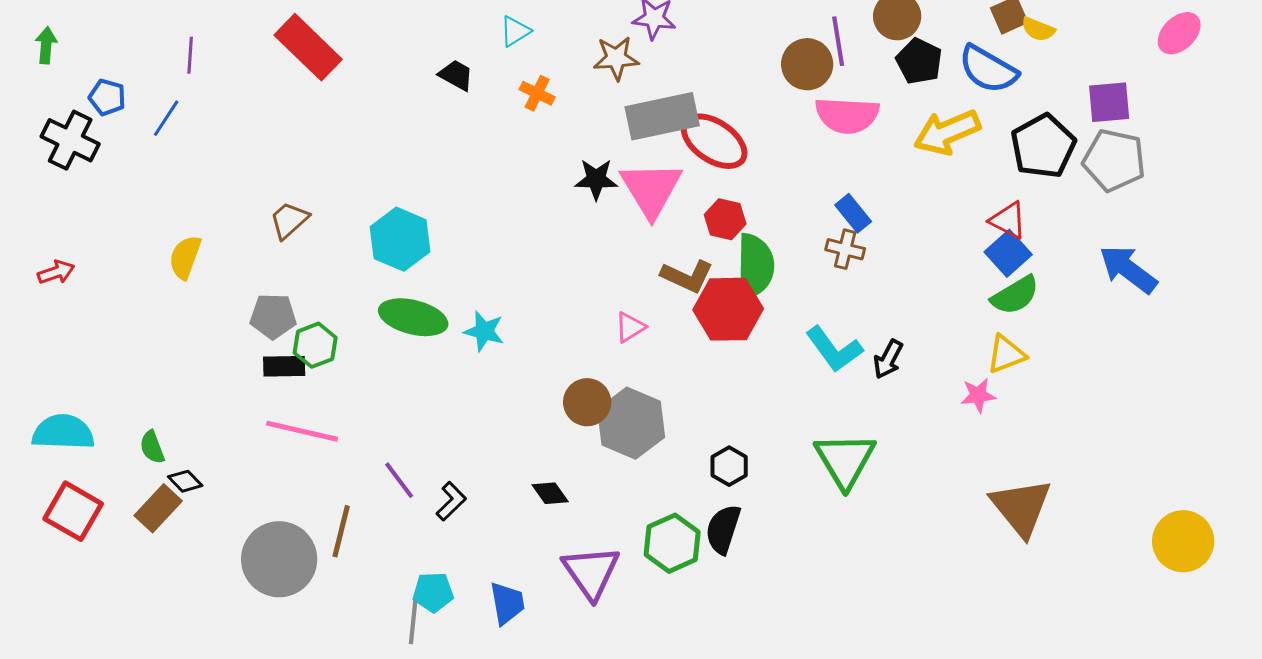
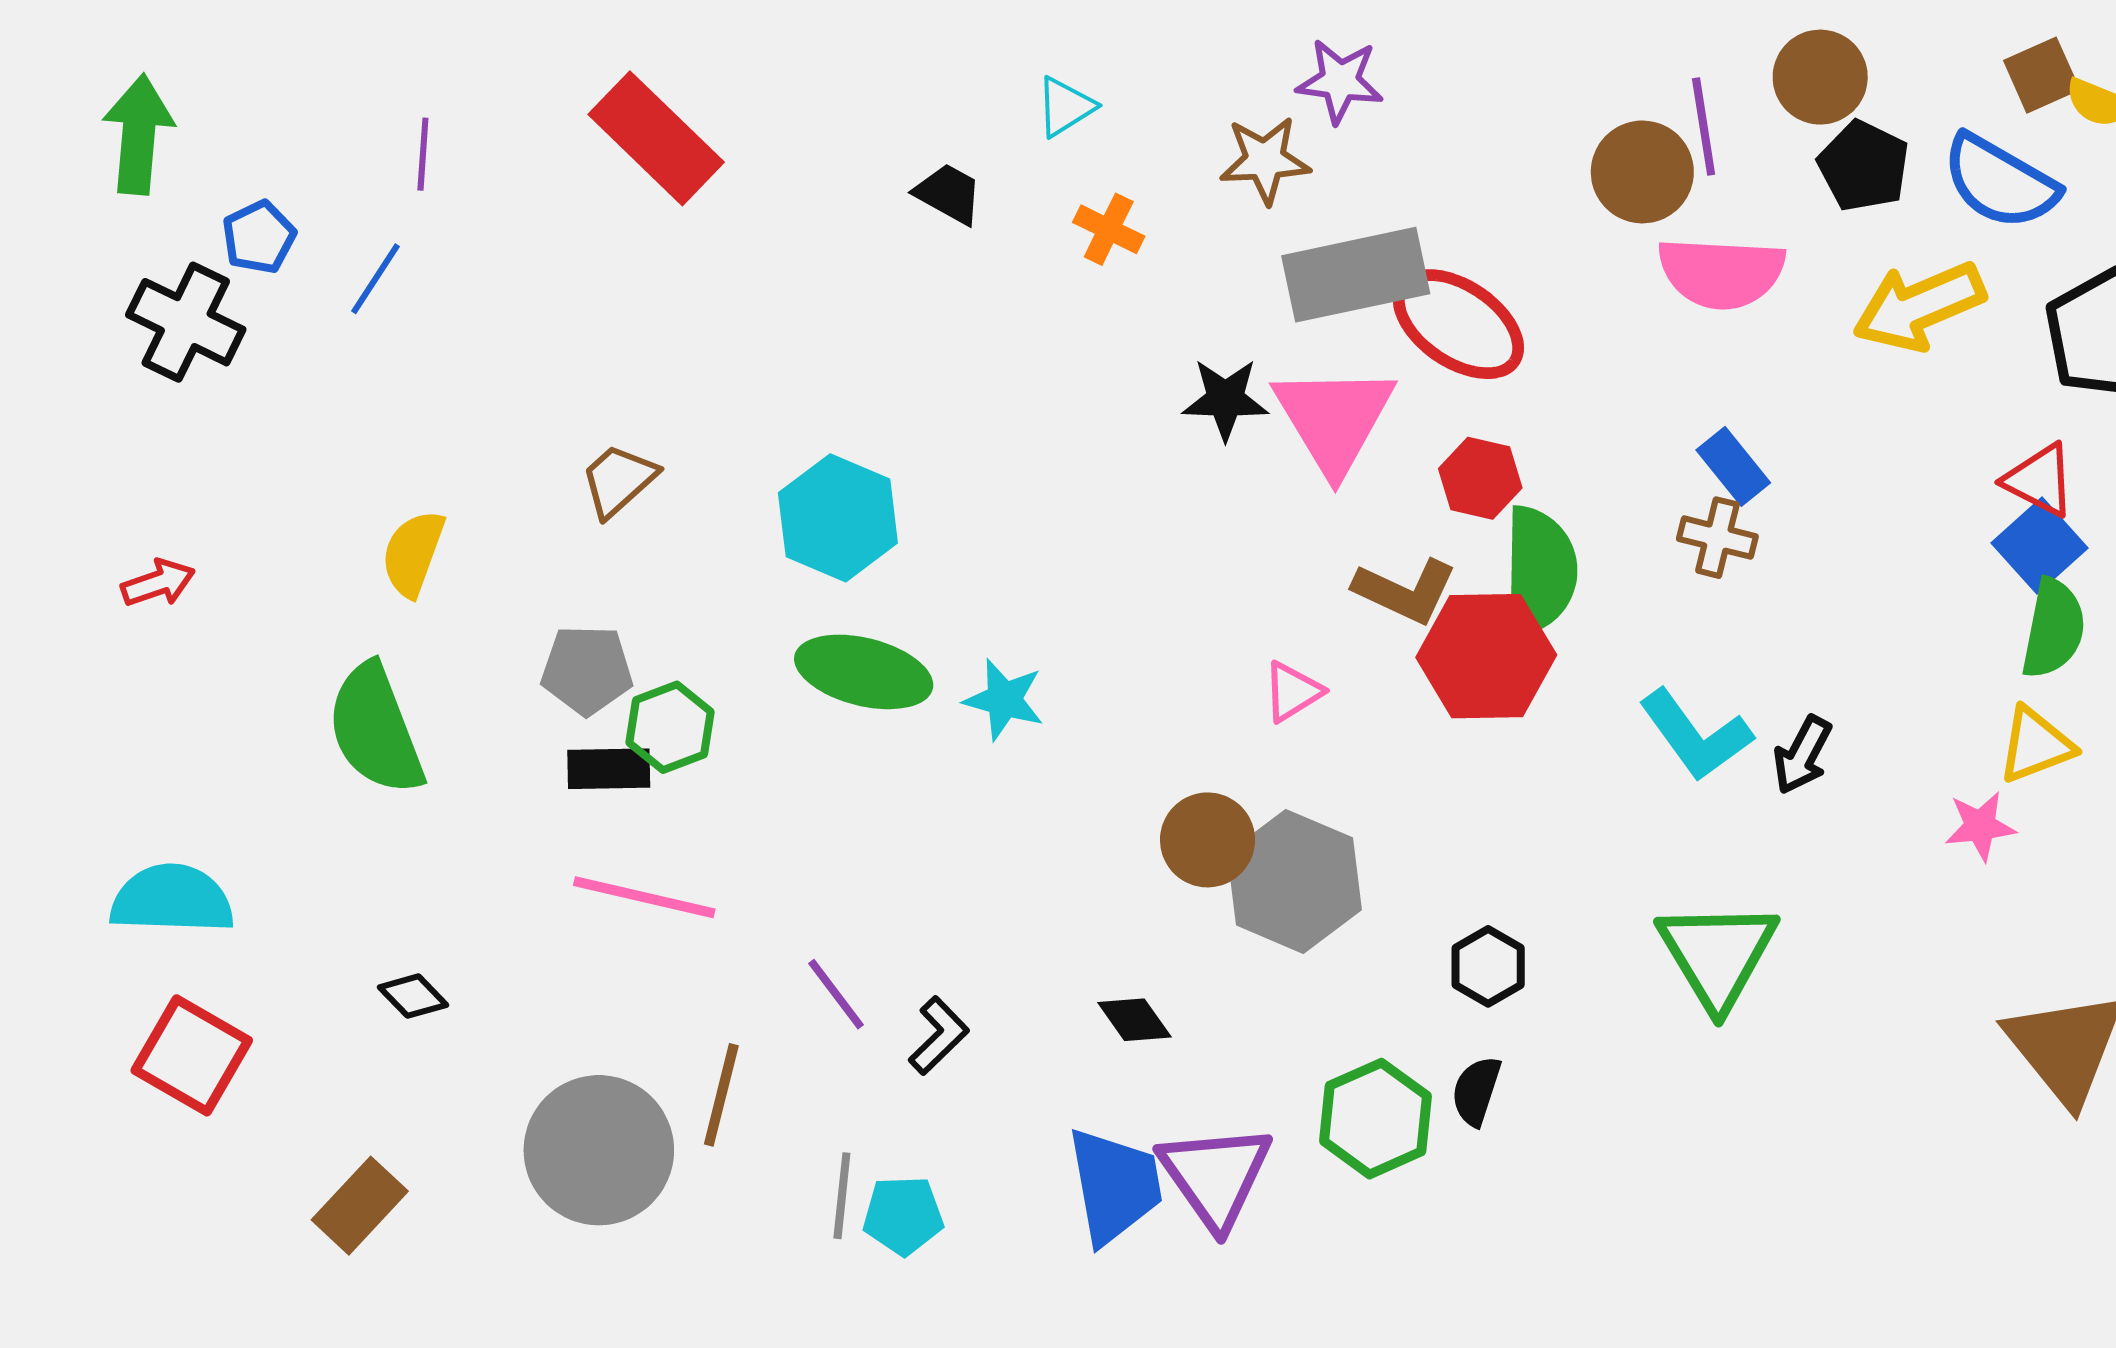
green arrow: (46, 45) -> (138, 134), size x1.6
blue pentagon: (107, 97) -> (259, 237), turned 30
green semicircle: (1015, 295) -> (2053, 628), turned -48
green semicircle: (152, 447) -> (376, 729), moved, size x2.0
brown rectangle: (158, 508) -> (360, 1206), moved
black semicircle: (723, 529) -> (1476, 1091), size x0.7
blue trapezoid: (507, 603) -> (1115, 1186), moved, size x1.4
gray line: (413, 622) -> (842, 1196), moved

